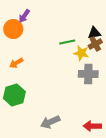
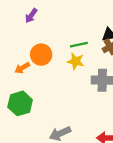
orange circle: (13, 29) -> (41, 55), moved
yellow star: (81, 53) -> (76, 61), moved

